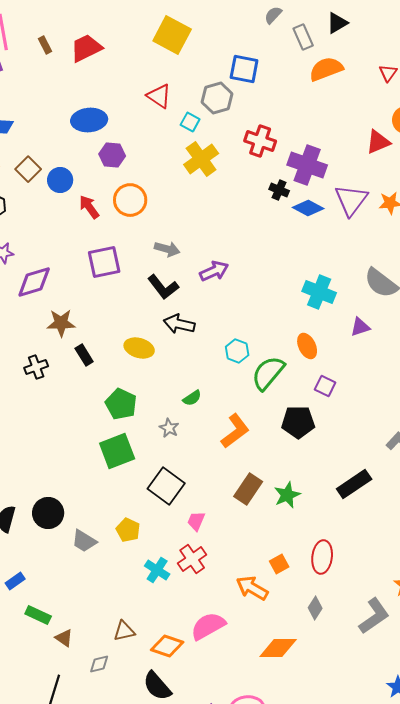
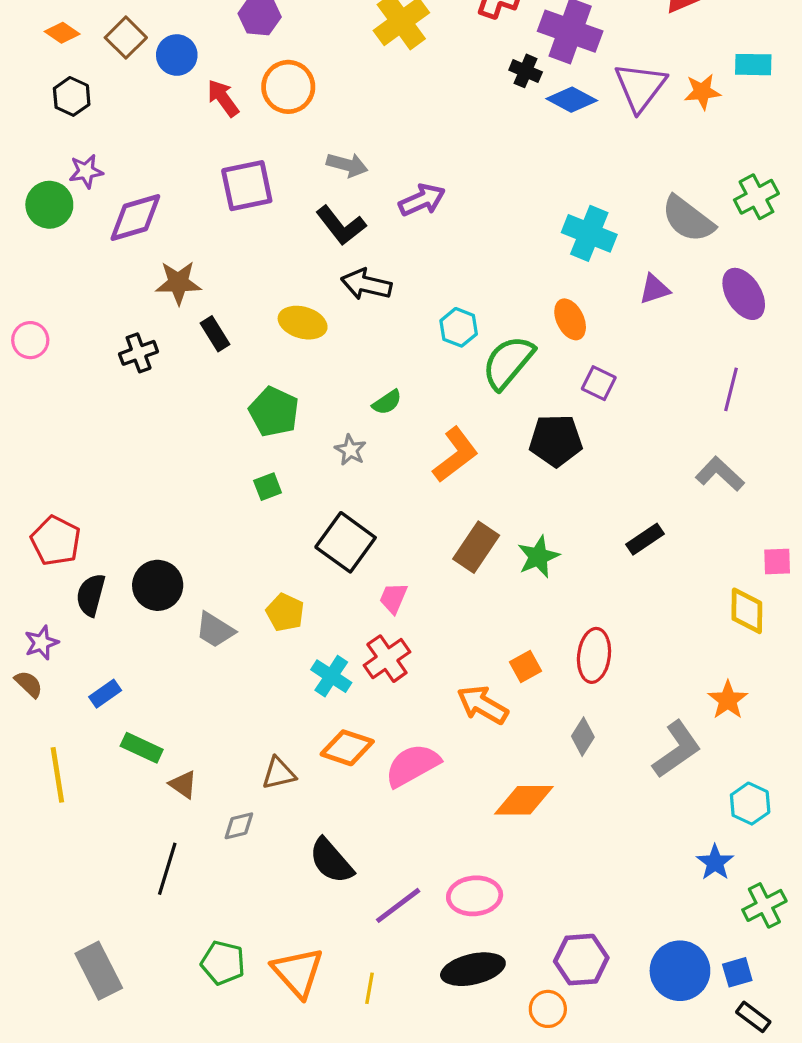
green square: (117, 451) -> (268, 487), size x0.5
black rectangle: (354, 484) -> (645, 539), size x0.7
orange diamond: (167, 646) -> (347, 748), moved

